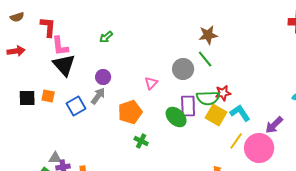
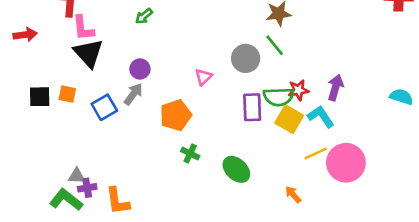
green ellipse: (176, 117) -> (236, 169), moved
purple arrow: (274, 125) -> (335, 87), moved, turned 150
yellow line: (236, 141) -> (316, 153), turned 30

